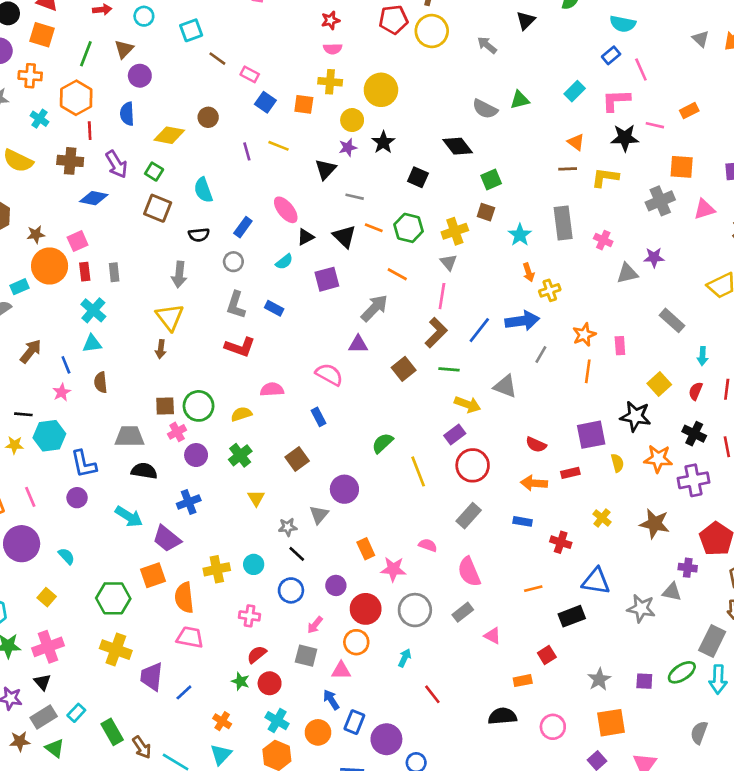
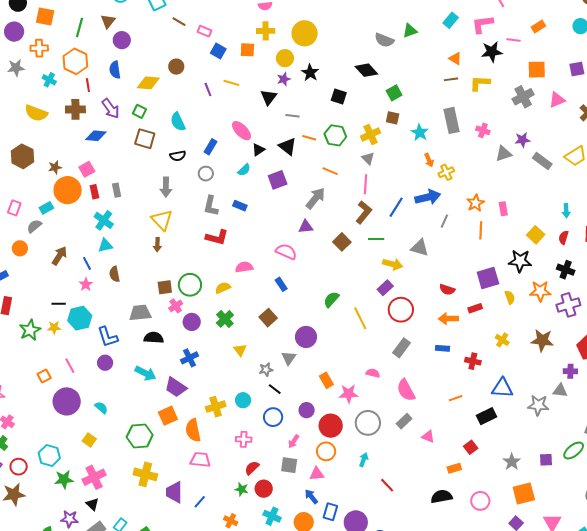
gray rectangle: (672, 320) -> (542, 161), moved

